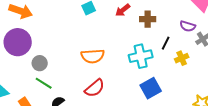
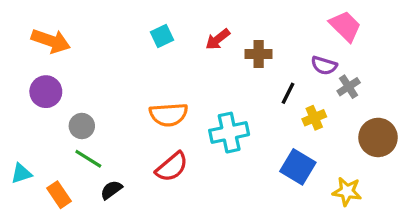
purple circle: (18, 42) -> (46, 92), size x0.7
cyan cross: (141, 56) -> (229, 133), moved
blue square: (151, 88) -> (298, 167), moved, turned -30

